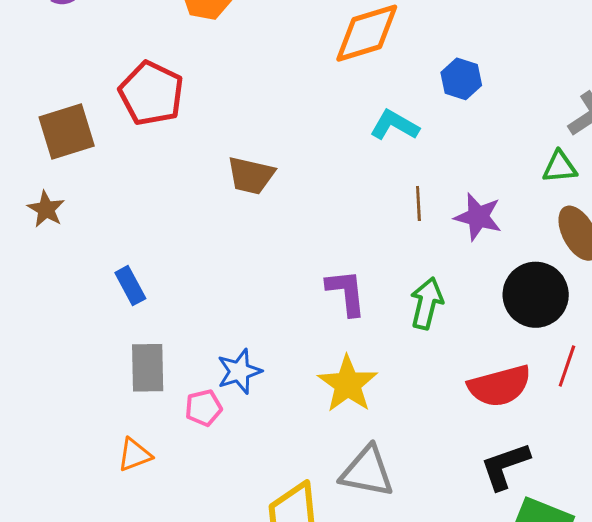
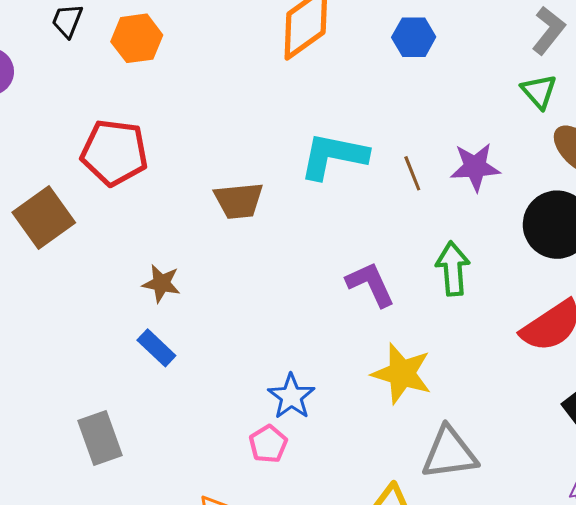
cyan L-shape: (394, 125) -> (333, 156), moved, size x1.4
green triangle: (560, 167) -> (539, 91), turned -48
brown star: (46, 209) -> (161, 283), moved
gray rectangle: (148, 368) -> (100, 438), moved

